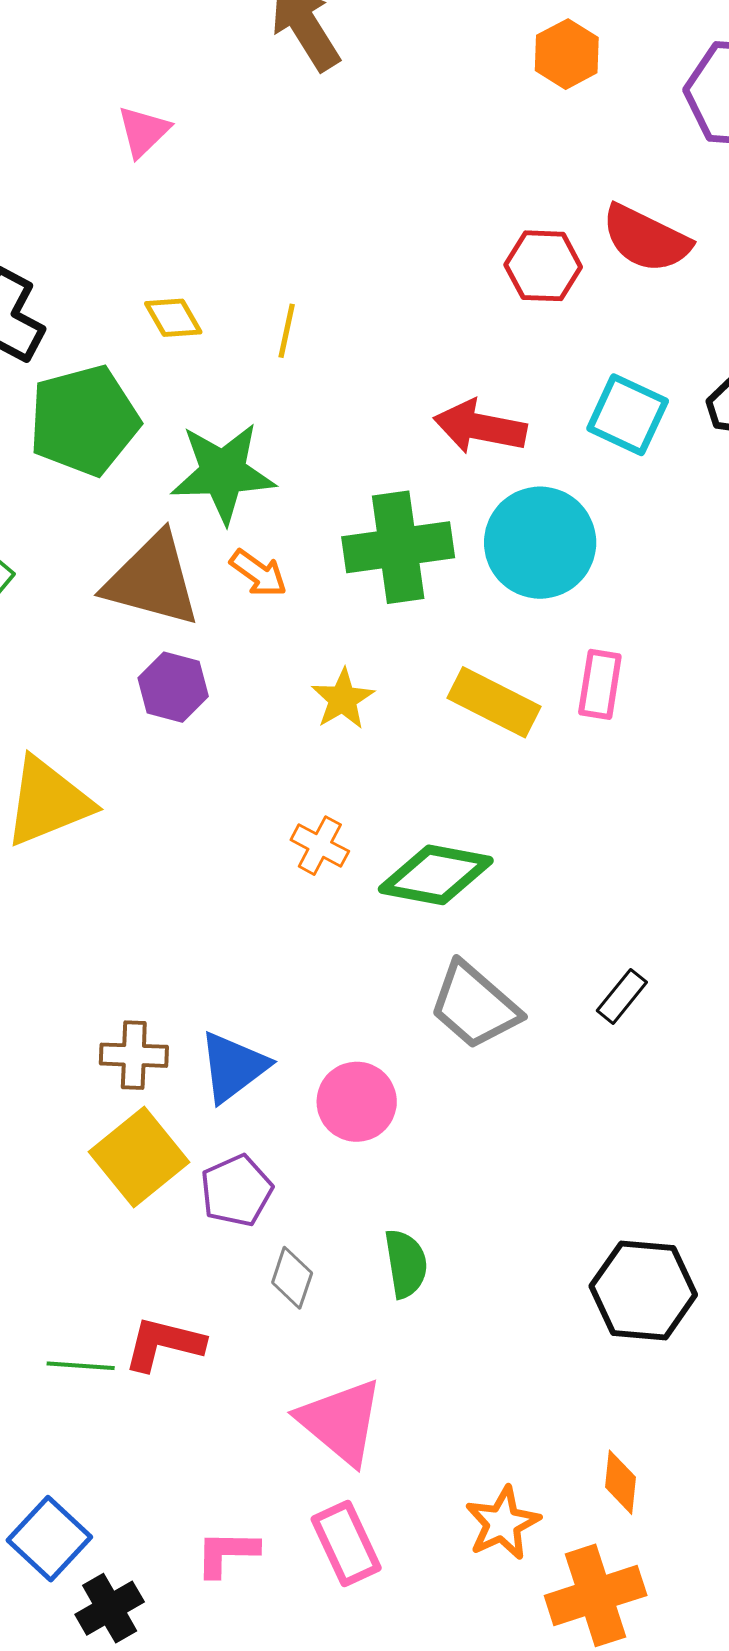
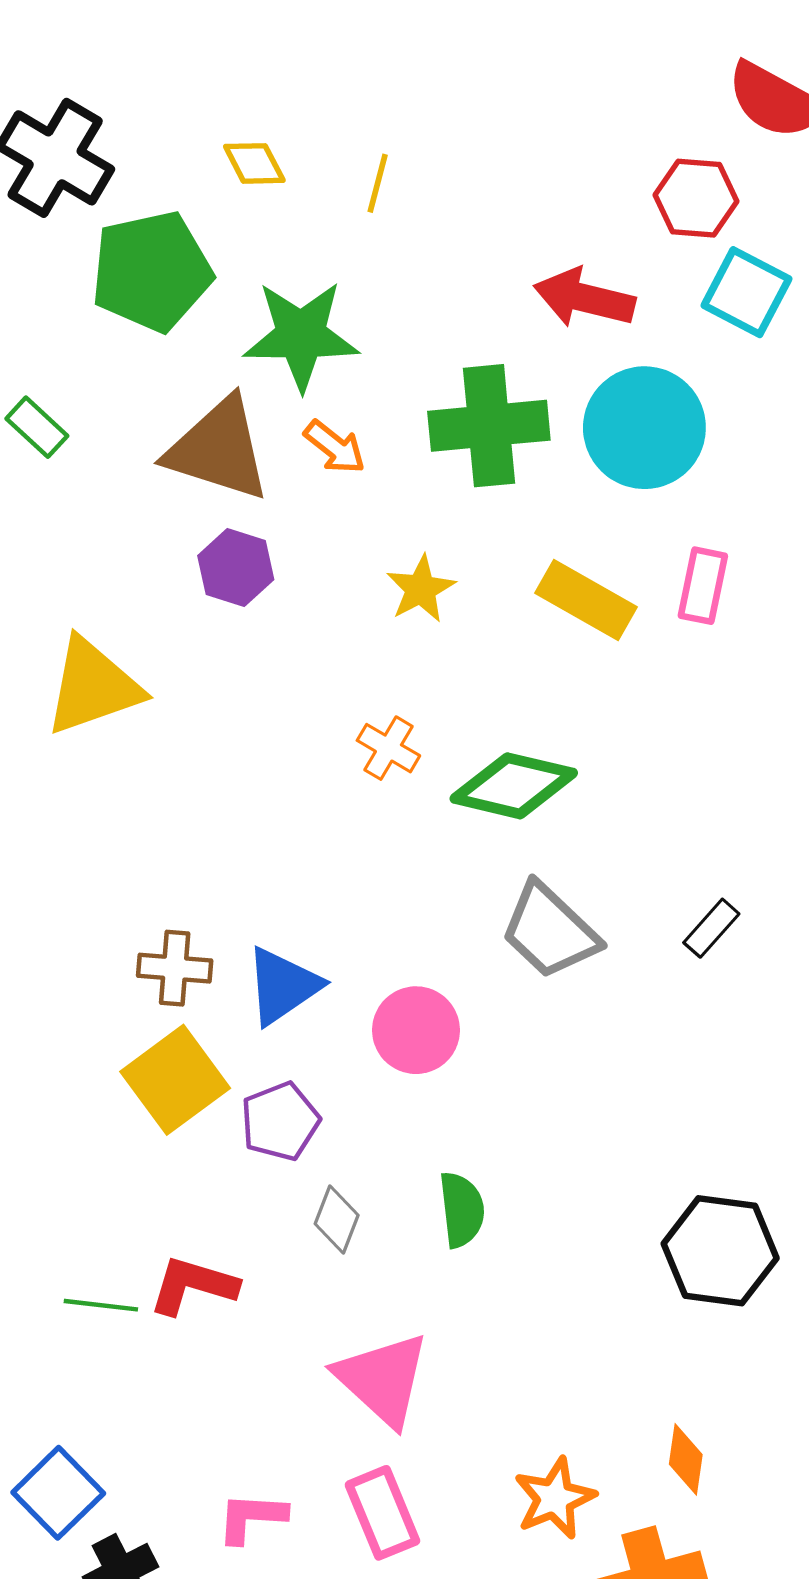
red hexagon: (543, 266) -> (696, 198), moved

